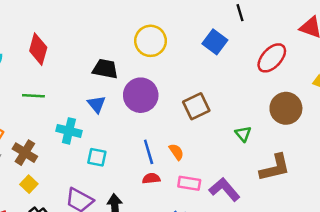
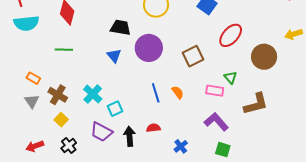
red ellipse: (272, 58) -> (231, 35), moved
cyan cross: (69, 131) -> (93, 94), moved, turned 30
cyan square: (97, 157) -> (115, 109), moved, turned -35
red semicircle: (151, 178) -> (153, 128), moved
pink rectangle: (189, 183) -> (215, 91), moved

